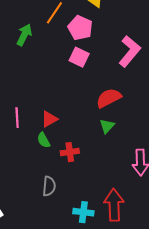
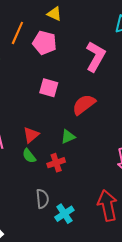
pink square: (79, 57) -> (49, 88), moved
green triangle: (107, 126) -> (68, 137), moved, turned 35
cyan cross: (83, 212) -> (64, 214), moved, turned -30

